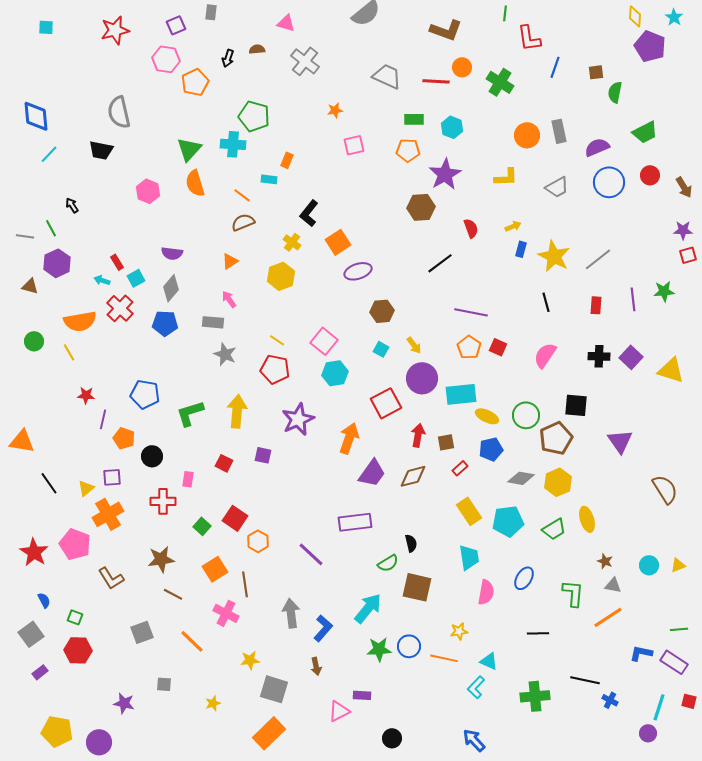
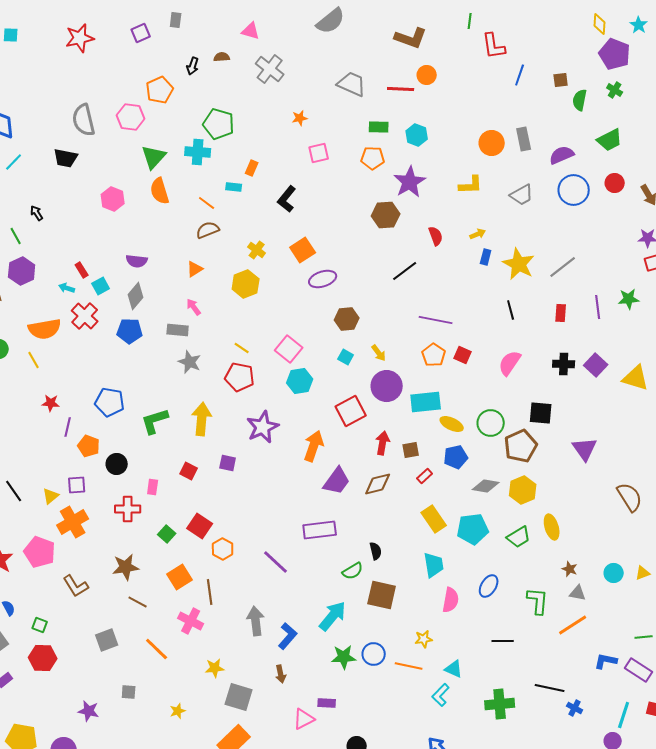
pink hexagon: (166, 59) -> (131, 117), moved
green cross: (500, 82) -> (615, 90), moved, size x0.6
black L-shape: (309, 213) -> (287, 199), moved

